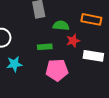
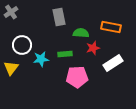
white rectangle: (93, 56) -> (113, 63), turned -42
cyan star: (14, 64) -> (41, 59), moved

